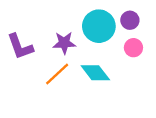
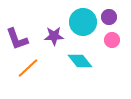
orange line: (57, 74) -> (28, 68), moved

